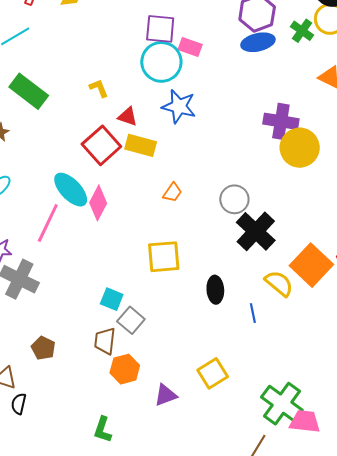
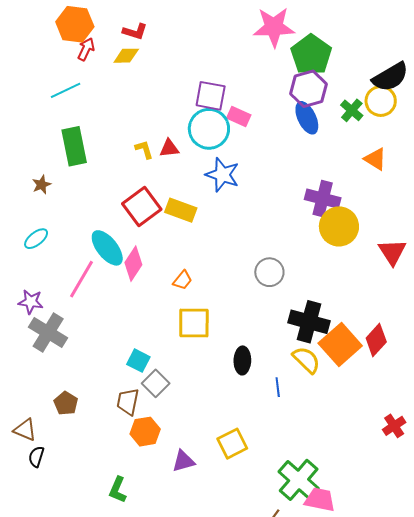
blue ellipse: (258, 42) -> (307, 118), turned 72
green rectangle: (29, 91) -> (74, 146), turned 36
red triangle: (128, 117) -> (169, 148), moved, turned -30
orange trapezoid: (172, 192) -> (183, 280), moved
black cross: (256, 231) -> (309, 322), moved, turned -33

